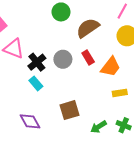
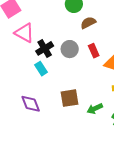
brown semicircle: (88, 28) -> (88, 23), moved, size x0.7
green arrow: (98, 127) -> (95, 109), moved

